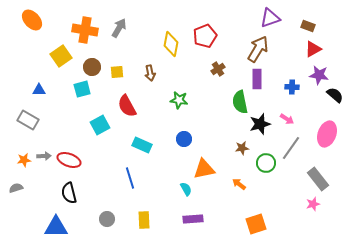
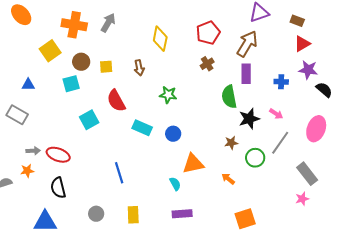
red pentagon: (205, 36) -> (208, 33), moved
cyan rectangle: (142, 145) -> (142, 128), moved
orange star: (24, 160) -> (27, 171), moved

